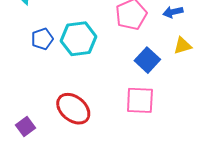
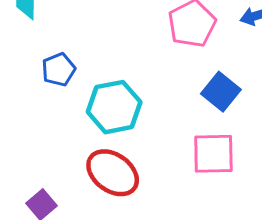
cyan hexagon: (79, 39) -> (114, 107), moved

